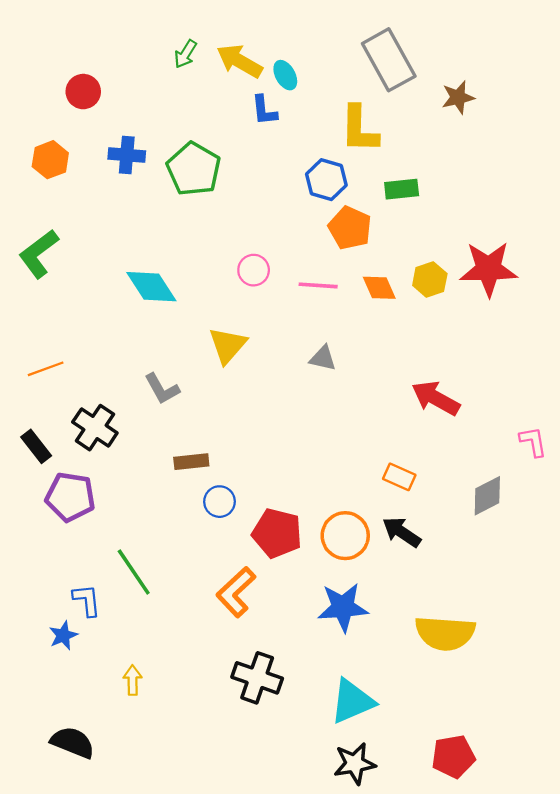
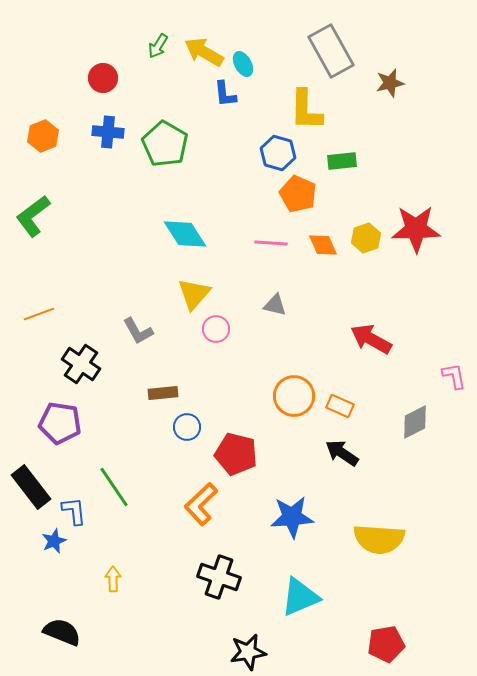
red circle: (83, 92) -> (103, 78), moved
pink circle: (254, 270) -> (216, 329), moved
cyan diamond: (151, 287) -> (185, 234), moved
black rectangle: (36, 446) -> (31, 487), moved, size x1.5
orange circle: (345, 536) -> (294, 396), moved
black star: (355, 764) -> (248, 652), moved

